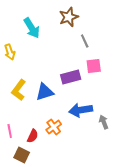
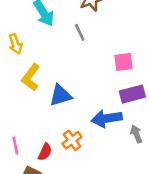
gray line: (85, 41) -> (80, 32), moved
purple rectangle: (71, 77) -> (132, 94), moved
yellow L-shape: (19, 90) -> (31, 77), moved

